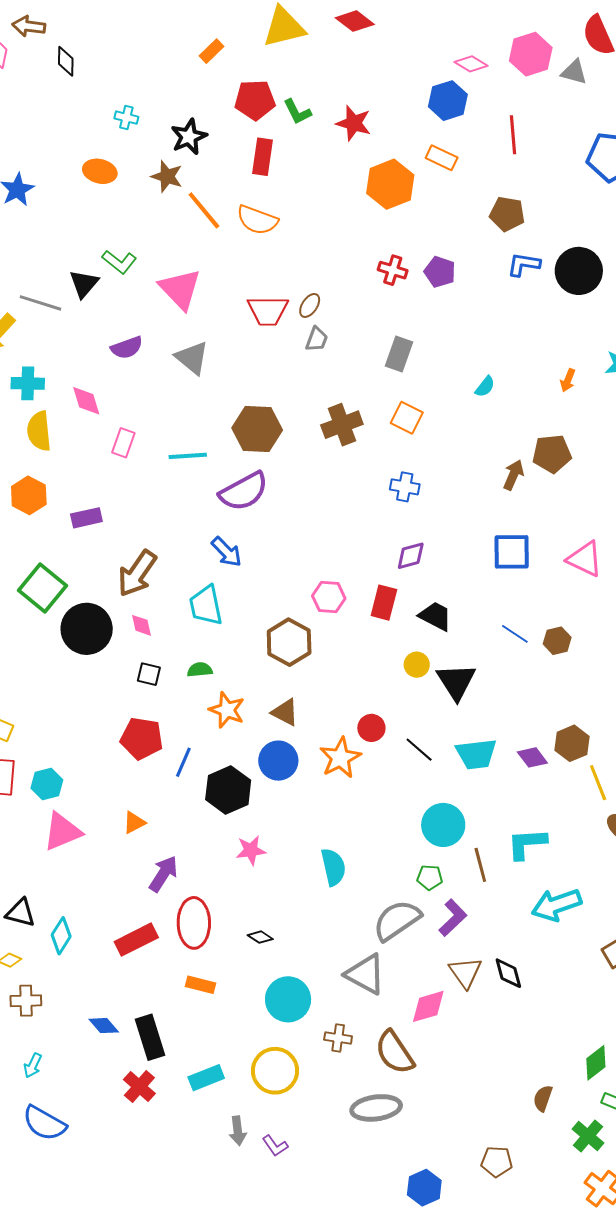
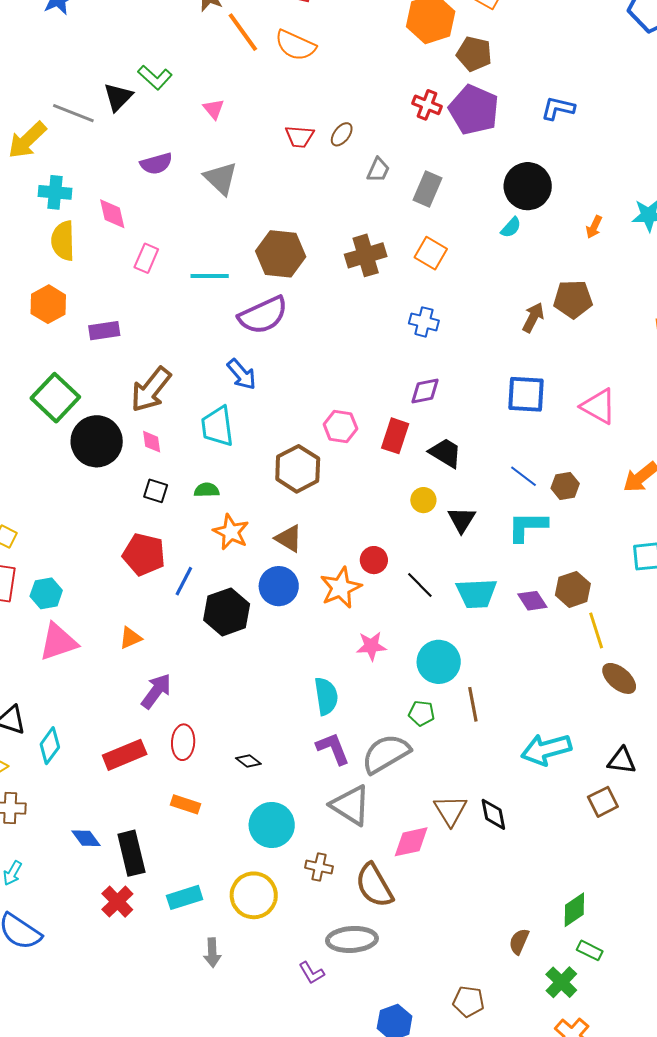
brown pentagon: (507, 214) -> (474, 54), moved
black circle: (579, 271) -> (528, 186), moved
purple pentagon: (440, 272) -> (474, 110), size x1.6
pink triangle: (180, 289) -> (214, 109), size x0.5
red trapezoid: (268, 311) -> (300, 137), size x0.7
gray trapezoid: (317, 339) -> (378, 170), moved
black triangle: (456, 682) -> (462, 520), size x0.7
cyan L-shape: (527, 844) -> (527, 526), moved
pink star: (251, 850) -> (371, 646), moved
purple L-shape: (453, 918) -> (333, 748), moved, turned -72
red ellipse: (194, 923) -> (183, 742), size x0.7
purple L-shape: (275, 1146) -> (312, 973), moved

